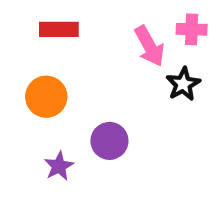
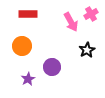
pink cross: (192, 29) -> (91, 14), turned -32
black star: (183, 84) -> (87, 50), moved

